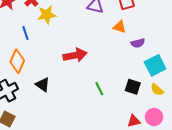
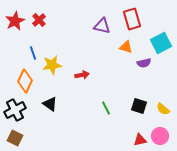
yellow star: (47, 15) -> (52, 65), moved
red arrow: (75, 55) -> (82, 75), size x0.6
cyan square: (155, 65) -> (161, 43), moved

